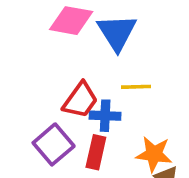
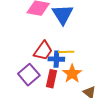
yellow line: (136, 87) -> (66, 52), moved
orange star: (154, 154) -> (72, 74), moved, turned 30

